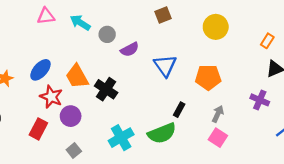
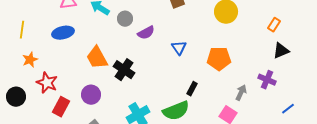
blue triangle: (165, 66) -> (179, 48), size x0.7
blue ellipse: (40, 70) -> (63, 33), moved, turned 35
red star: (51, 97) -> (47, 83), moved
gray arrow: (218, 114) -> (241, 93), moved

